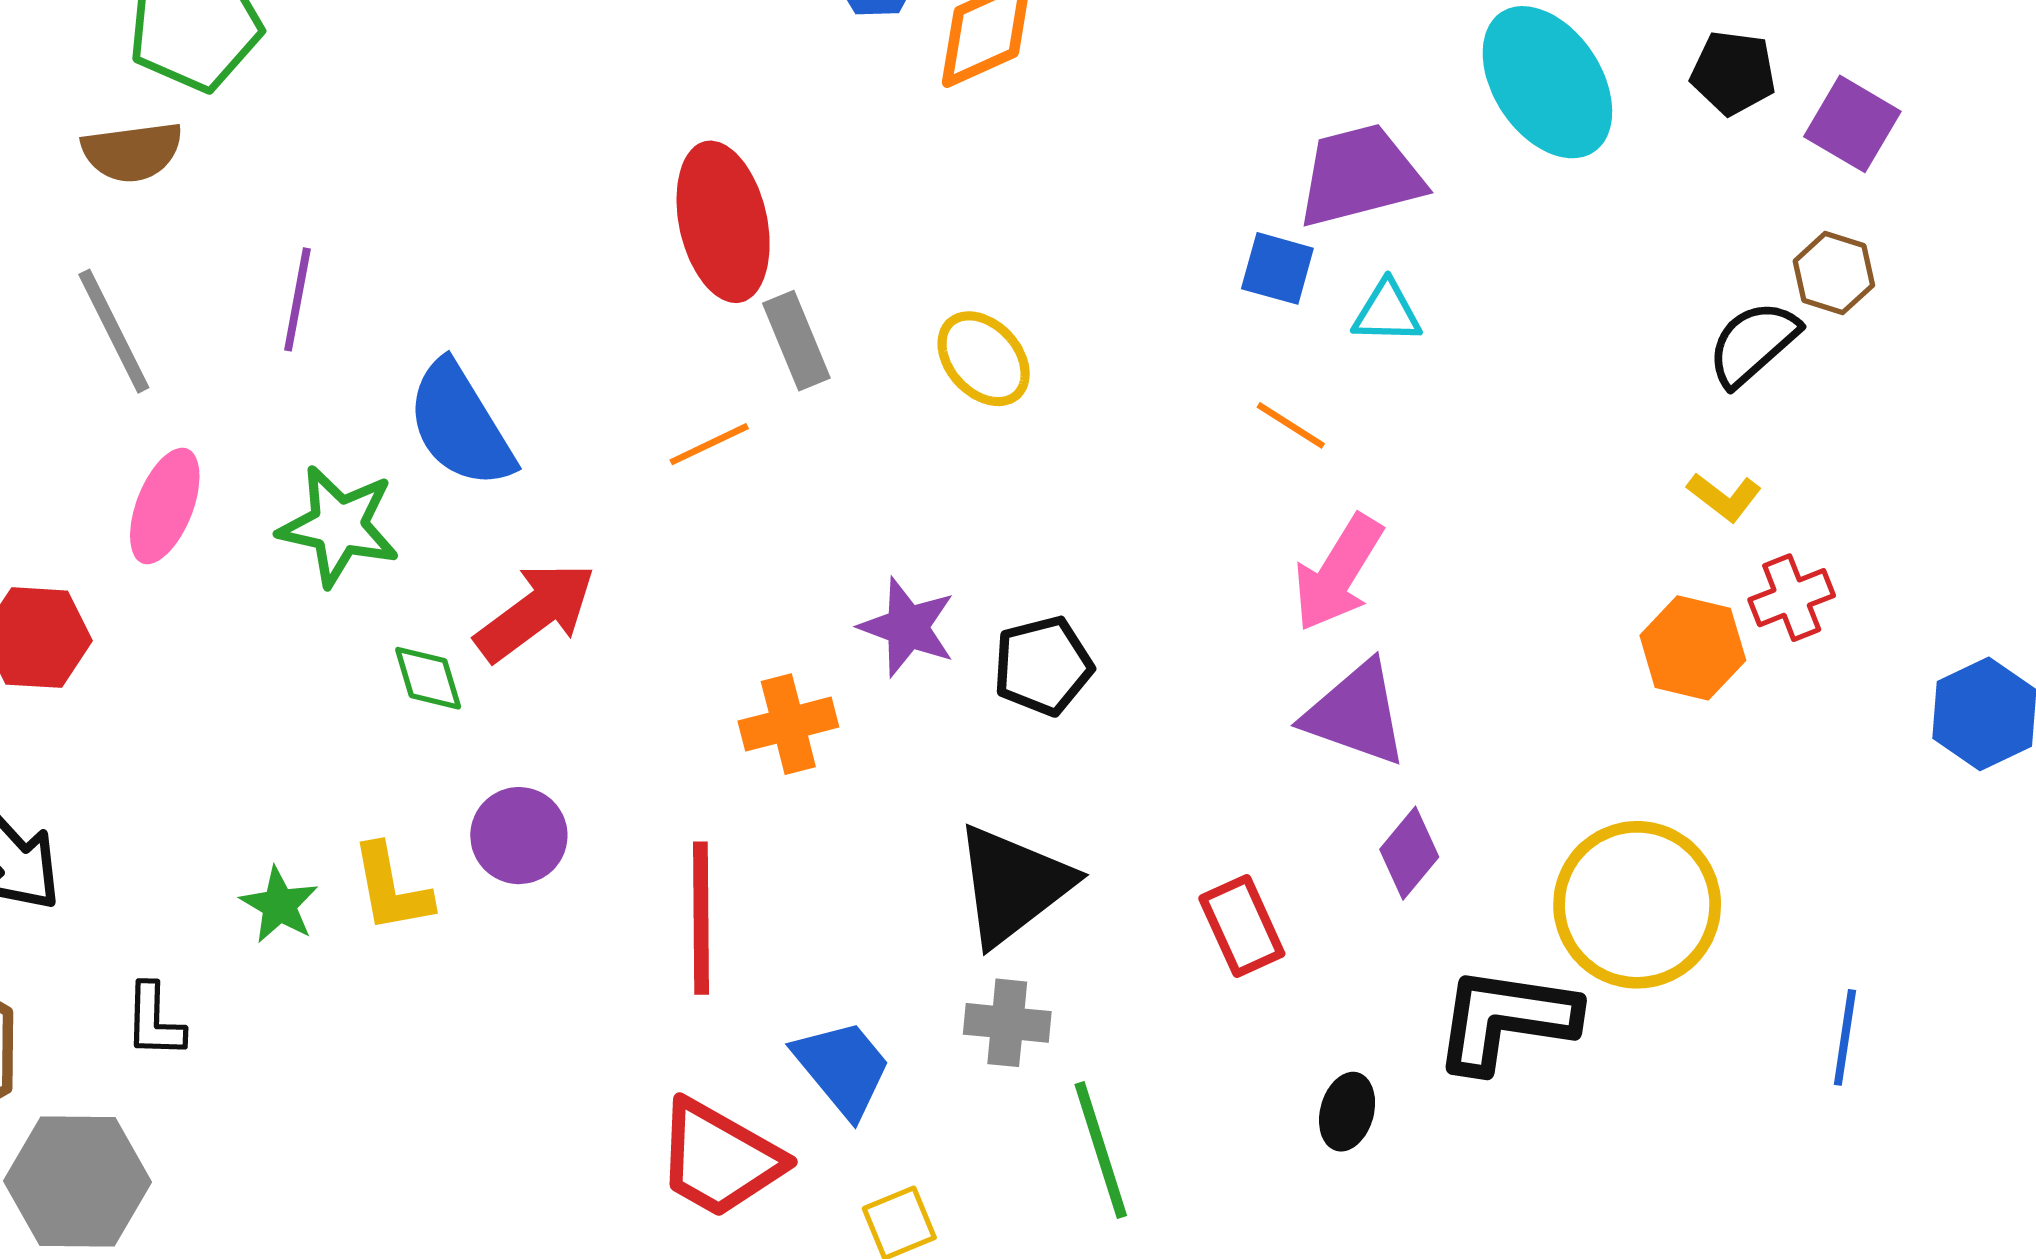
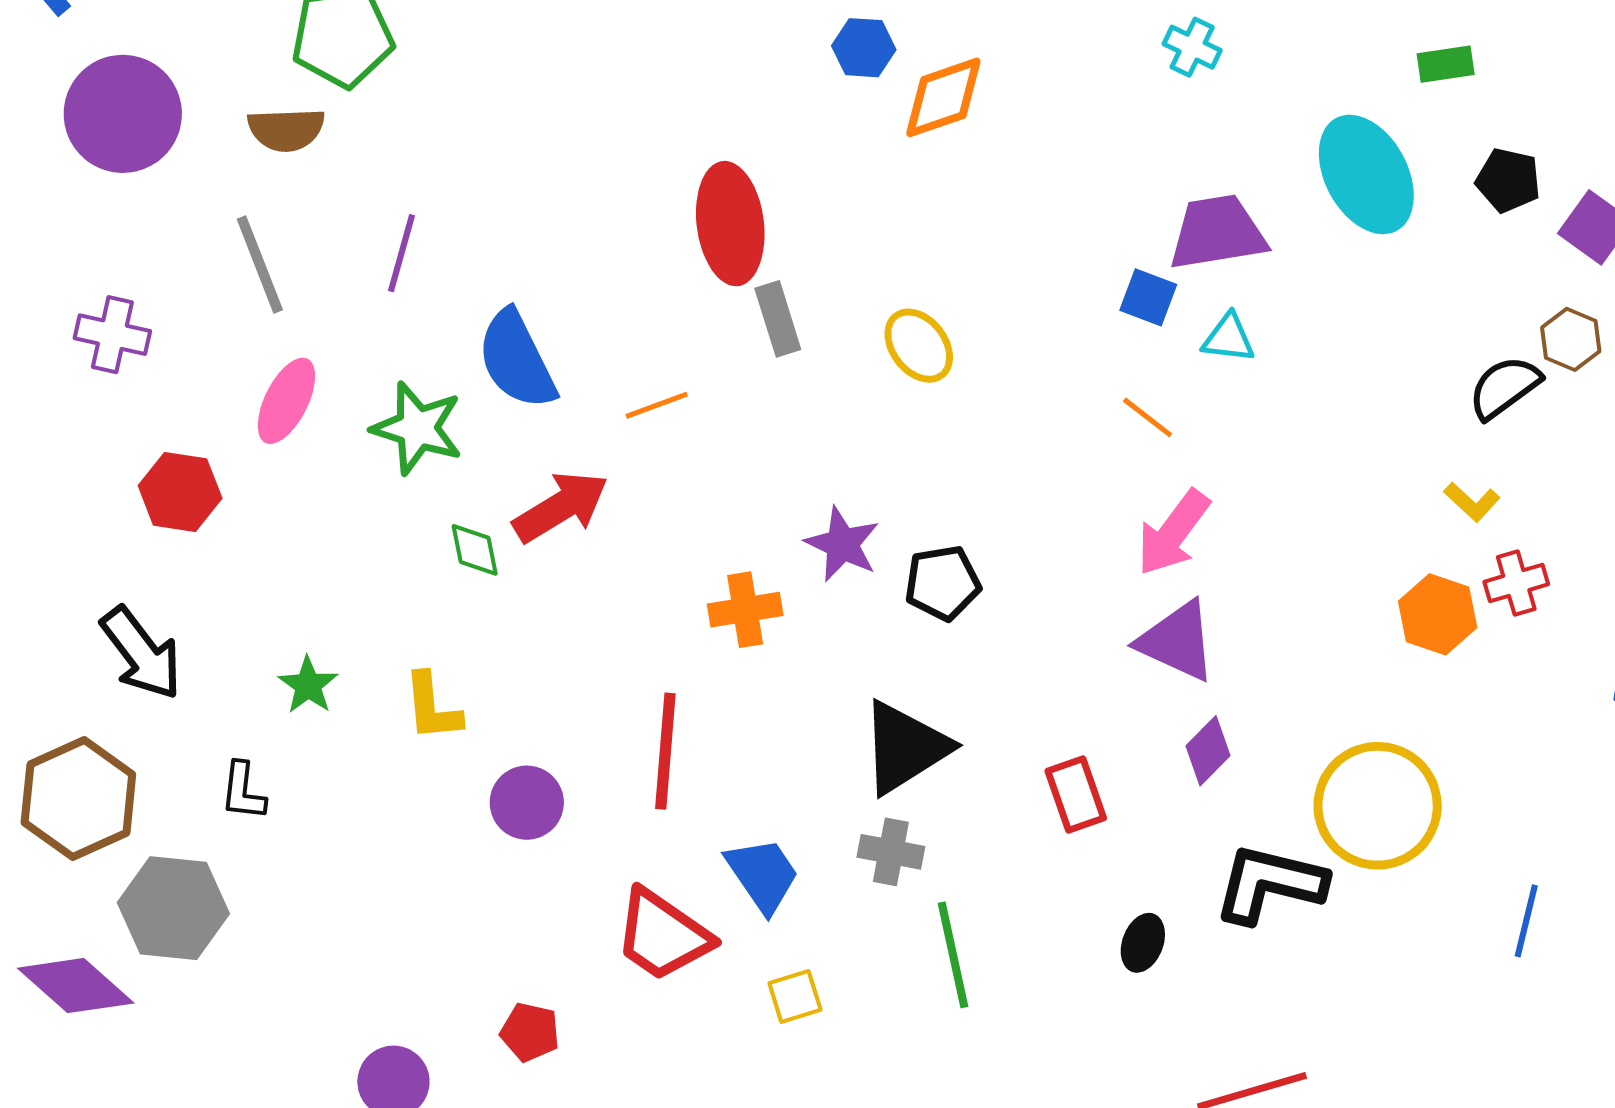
orange line: (709, 444) -> (657, 405), moved
purple circle: (519, 836) -> (527, 803), moved
green star: (279, 905) -> (308, 685), moved

